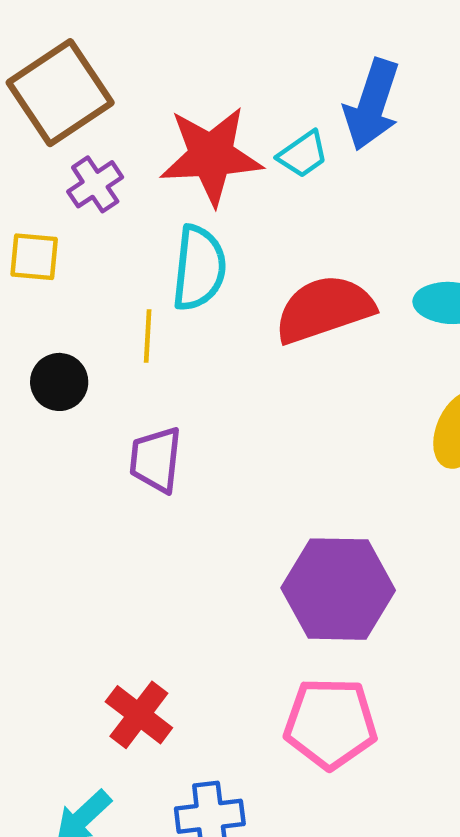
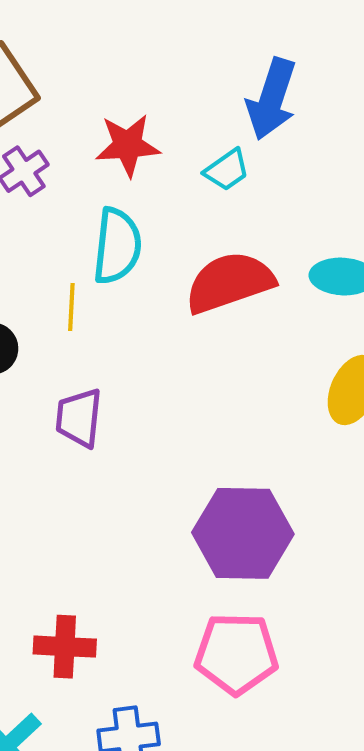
cyan trapezoid: (303, 154) -> (227, 170), moved
red star: (211, 156) -> (128, 145), size x0.7
red cross: (139, 715) -> (65, 647), turned -34

